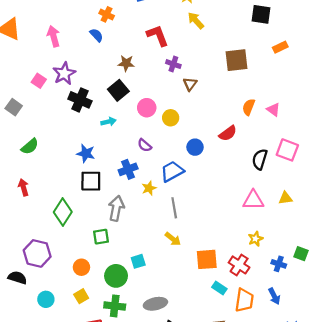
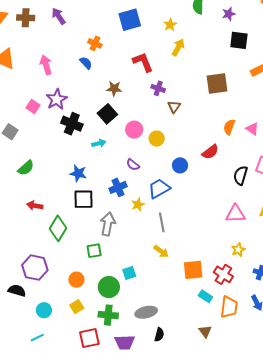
yellow arrow: (196, 21) -> (178, 47), turned 72
red arrow: (23, 187) -> (35, 206), moved, turned -63

